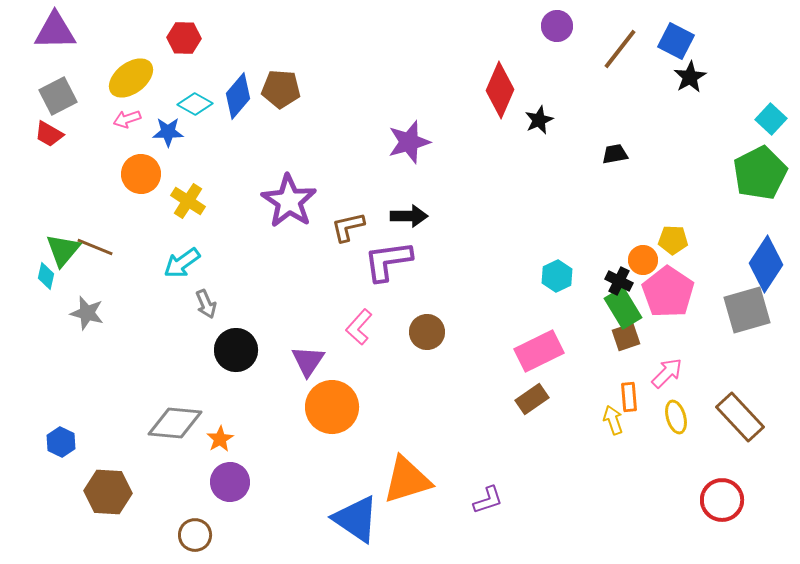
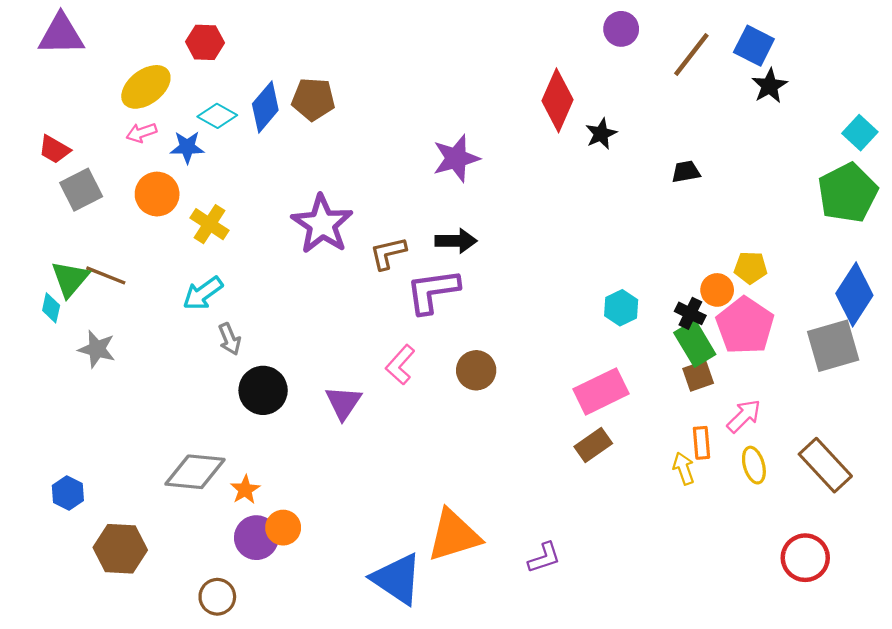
gray square: (58, 96) -> (81, 190), moved
orange circle: (332, 407) -> (283, 528), moved, size x0.6

